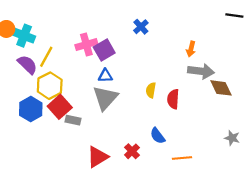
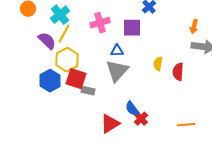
cyan cross: (24, 36) -> (60, 15), moved, turned 30
purple square: (104, 50) -> (132, 28), moved, turned 30
red square: (60, 107) -> (76, 79), turned -30
blue semicircle: (158, 136) -> (132, 109), moved

